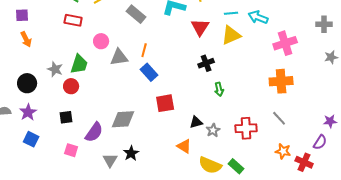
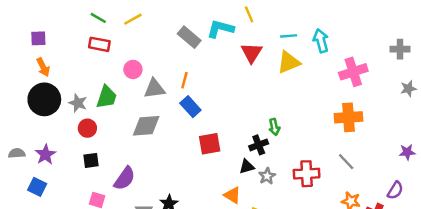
gray rectangle: (136, 14) -> (189, 37), moved
cyan arrow: (258, 17) -> (321, 41), turned 54
black cross: (206, 63) -> (259, 145), moved
black circle: (27, 83) -> (44, 99), moved, size x1.4
red circle: (71, 86) -> (87, 128), moved
gray diamond: (123, 119) -> (146, 126), moved
purple star: (330, 121) -> (407, 152), moved
blue square: (31, 139) -> (37, 187), moved

